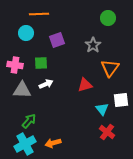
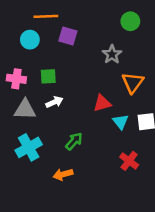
purple square: (57, 40) -> (68, 36), moved, turned 35
cyan triangle: (102, 109) -> (121, 122), moved
green arrow: (29, 121) -> (74, 141), moved
cyan cross: (25, 144) -> (29, 147), moved

